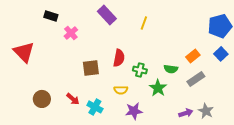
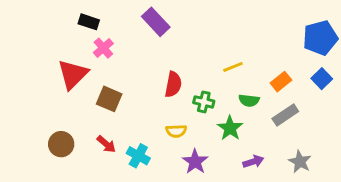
black rectangle: (51, 16) -> (89, 22), moved
yellow line: (144, 23) -> (233, 67), moved, turned 48
red triangle: (24, 52) -> (73, 74), moved, turned 30
brown square: (91, 68) -> (109, 99), moved, turned 30
purple star: (134, 111) -> (195, 162), turned -30
purple arrow: (186, 113) -> (253, 162), moved

